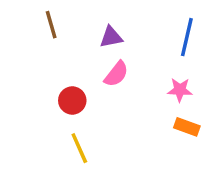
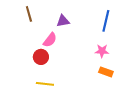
pink semicircle: (116, 74) -> (50, 40), moved
yellow line: (79, 148) -> (45, 84), turned -60

